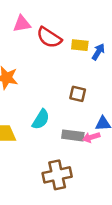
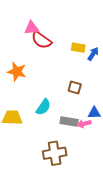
red semicircle: (49, 38) -> (41, 40), moved

